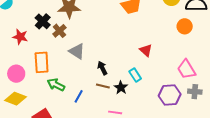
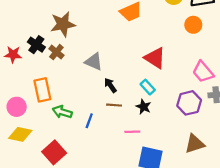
red star: (20, 37) -> (13, 54), moved
red triangle: (146, 50) -> (155, 58), size x1.5
gray triangle: (77, 51) -> (94, 62), moved
black star: (121, 88) -> (144, 107), moved

